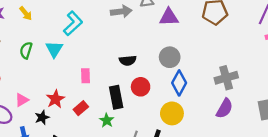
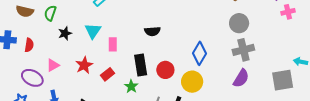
cyan triangle: (54, 49) -> (93, 31), moved
green semicircle: (26, 50) -> (50, 13), moved
gray circle: (170, 57) -> (239, 23), moved
red circle: (141, 87) -> (165, 70), moved
black star: (42, 117) -> (65, 33), moved

